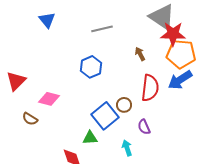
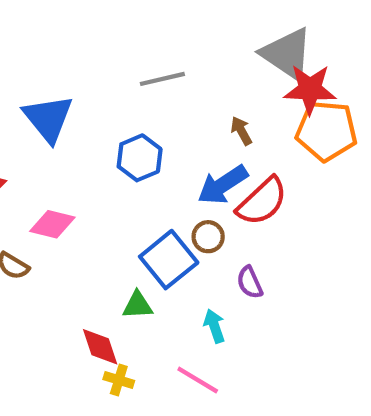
blue triangle: (47, 20) -> (48, 118), moved, size x1.5
blue arrow: (180, 80) -> (223, 185), moved
red semicircle: (150, 88) -> (262, 201), turned 40

